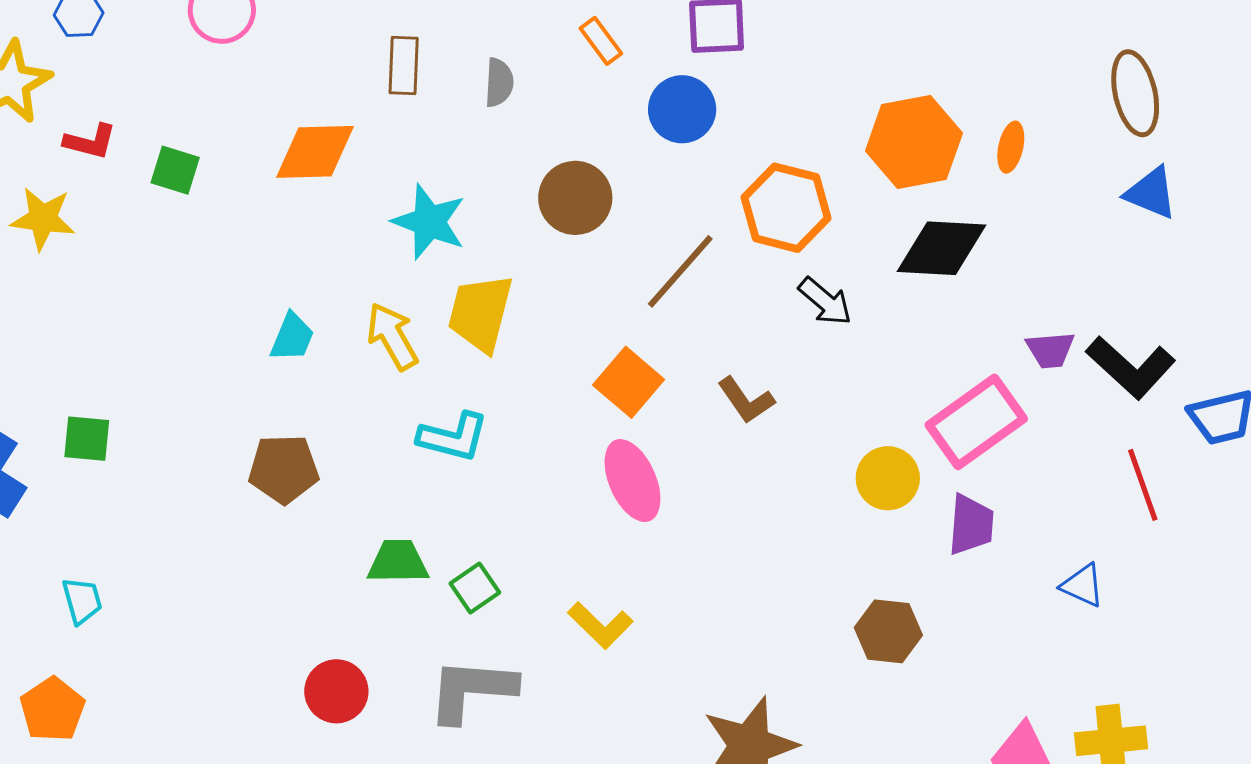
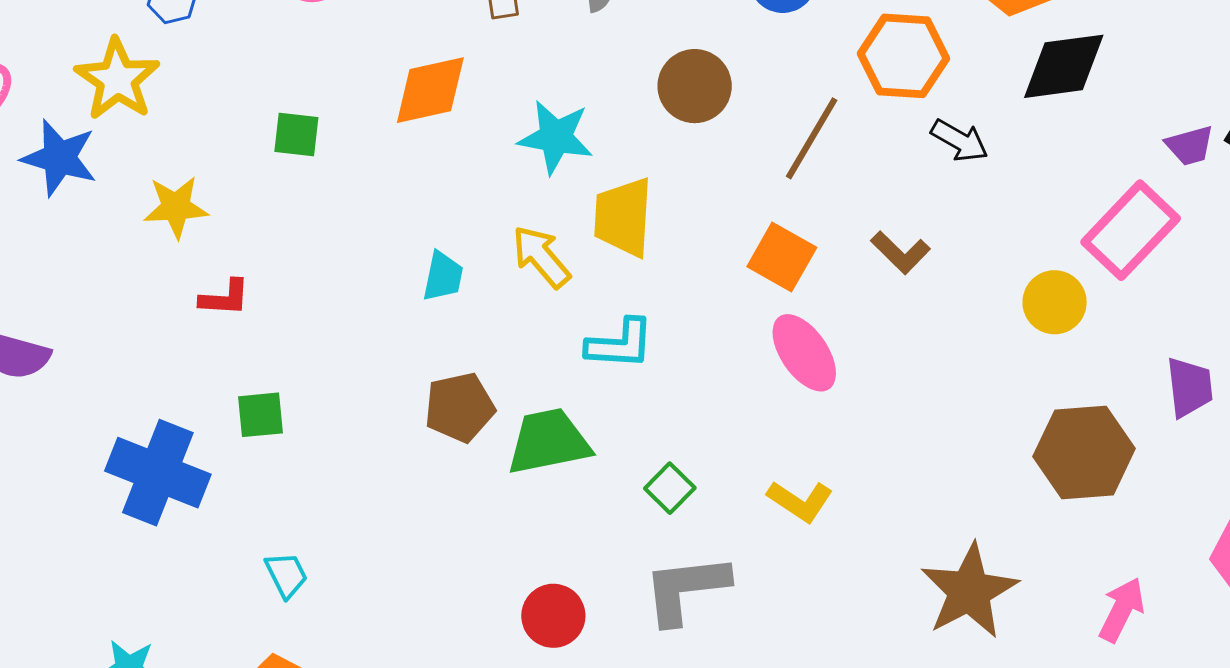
red L-shape: (90, 142) -> (225, 298), moved
purple trapezoid: (971, 525) -> (1190, 387), moved
green trapezoid: (398, 562) -> (549, 442), moved, size x1.4
brown hexagon: (888, 631) -> (1084, 453), size x1.5

